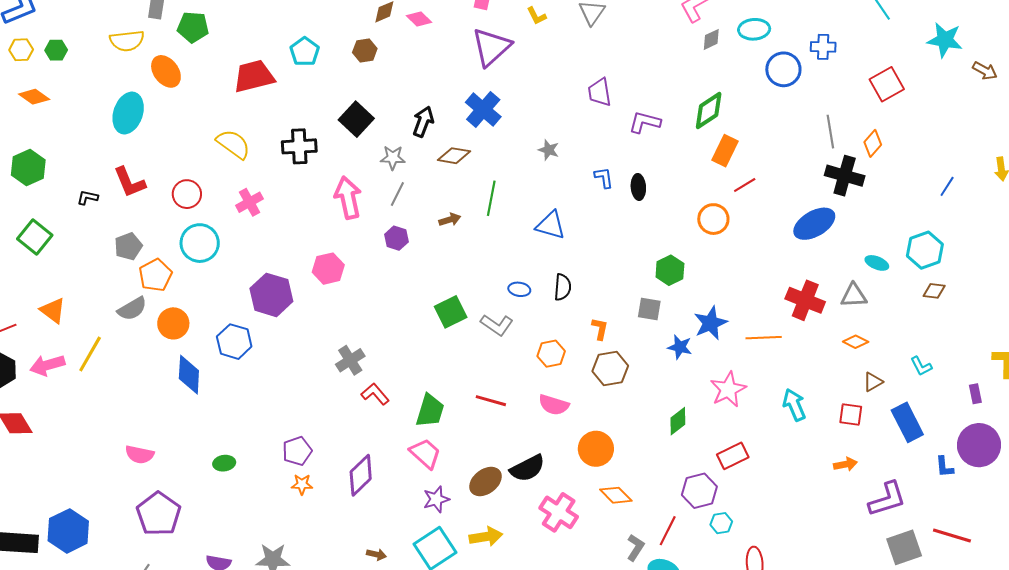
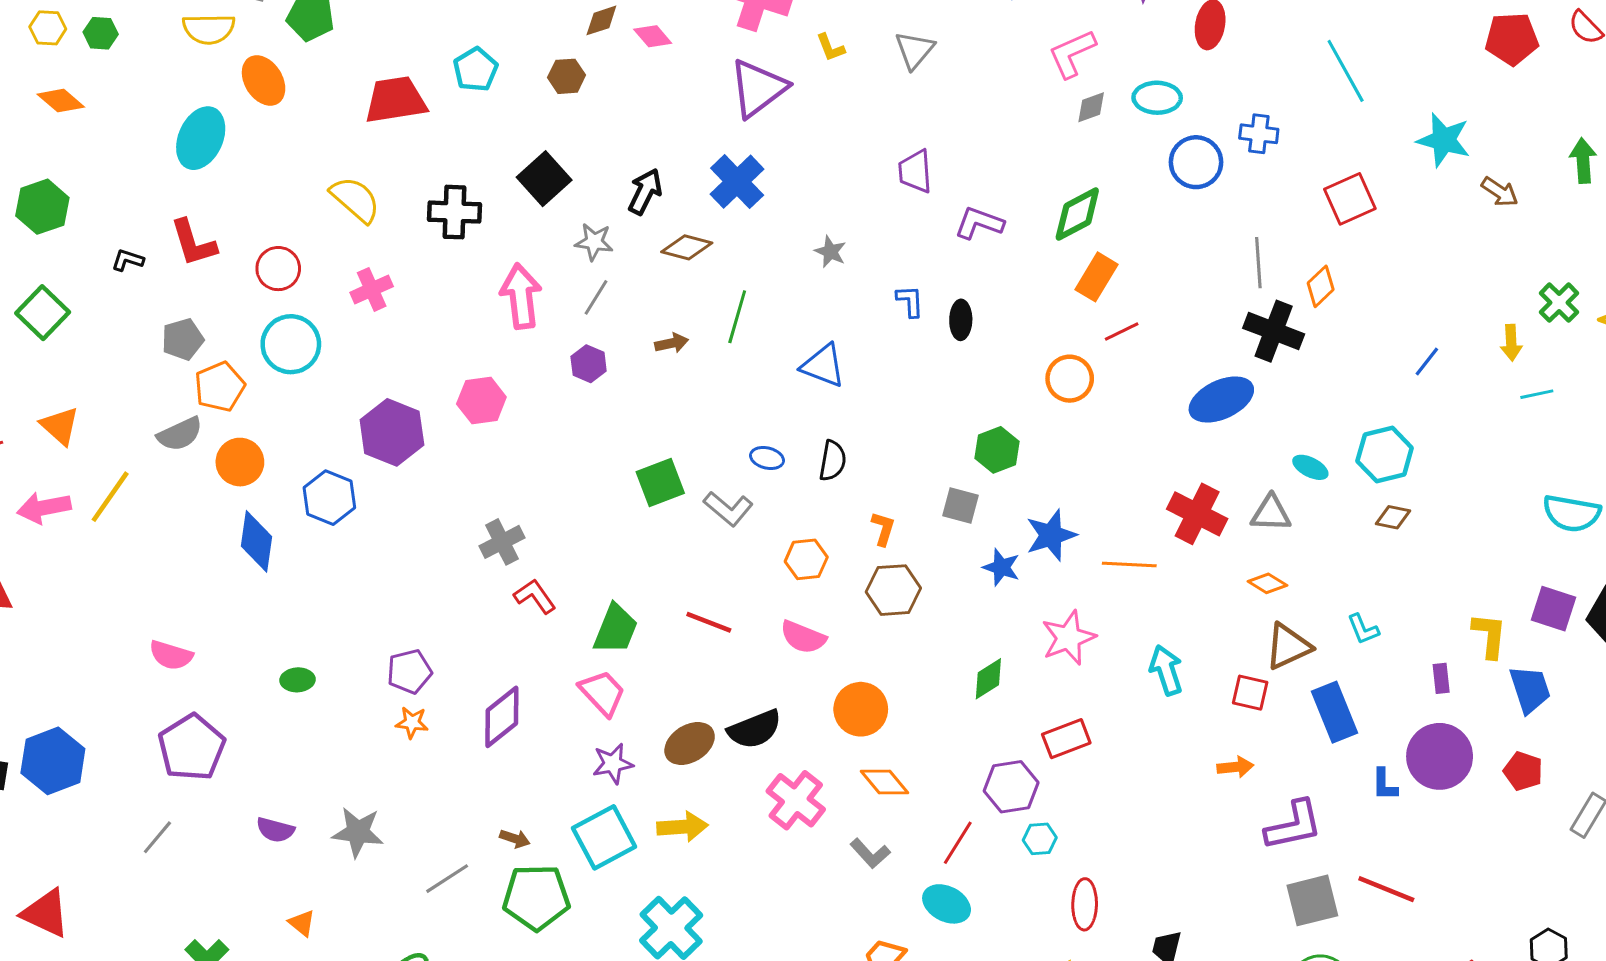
brown triangle: (873, 382) -> (1288, 646), size x1.6
gray L-shape: (635, 548) -> (870, 853), moved, turned 100

